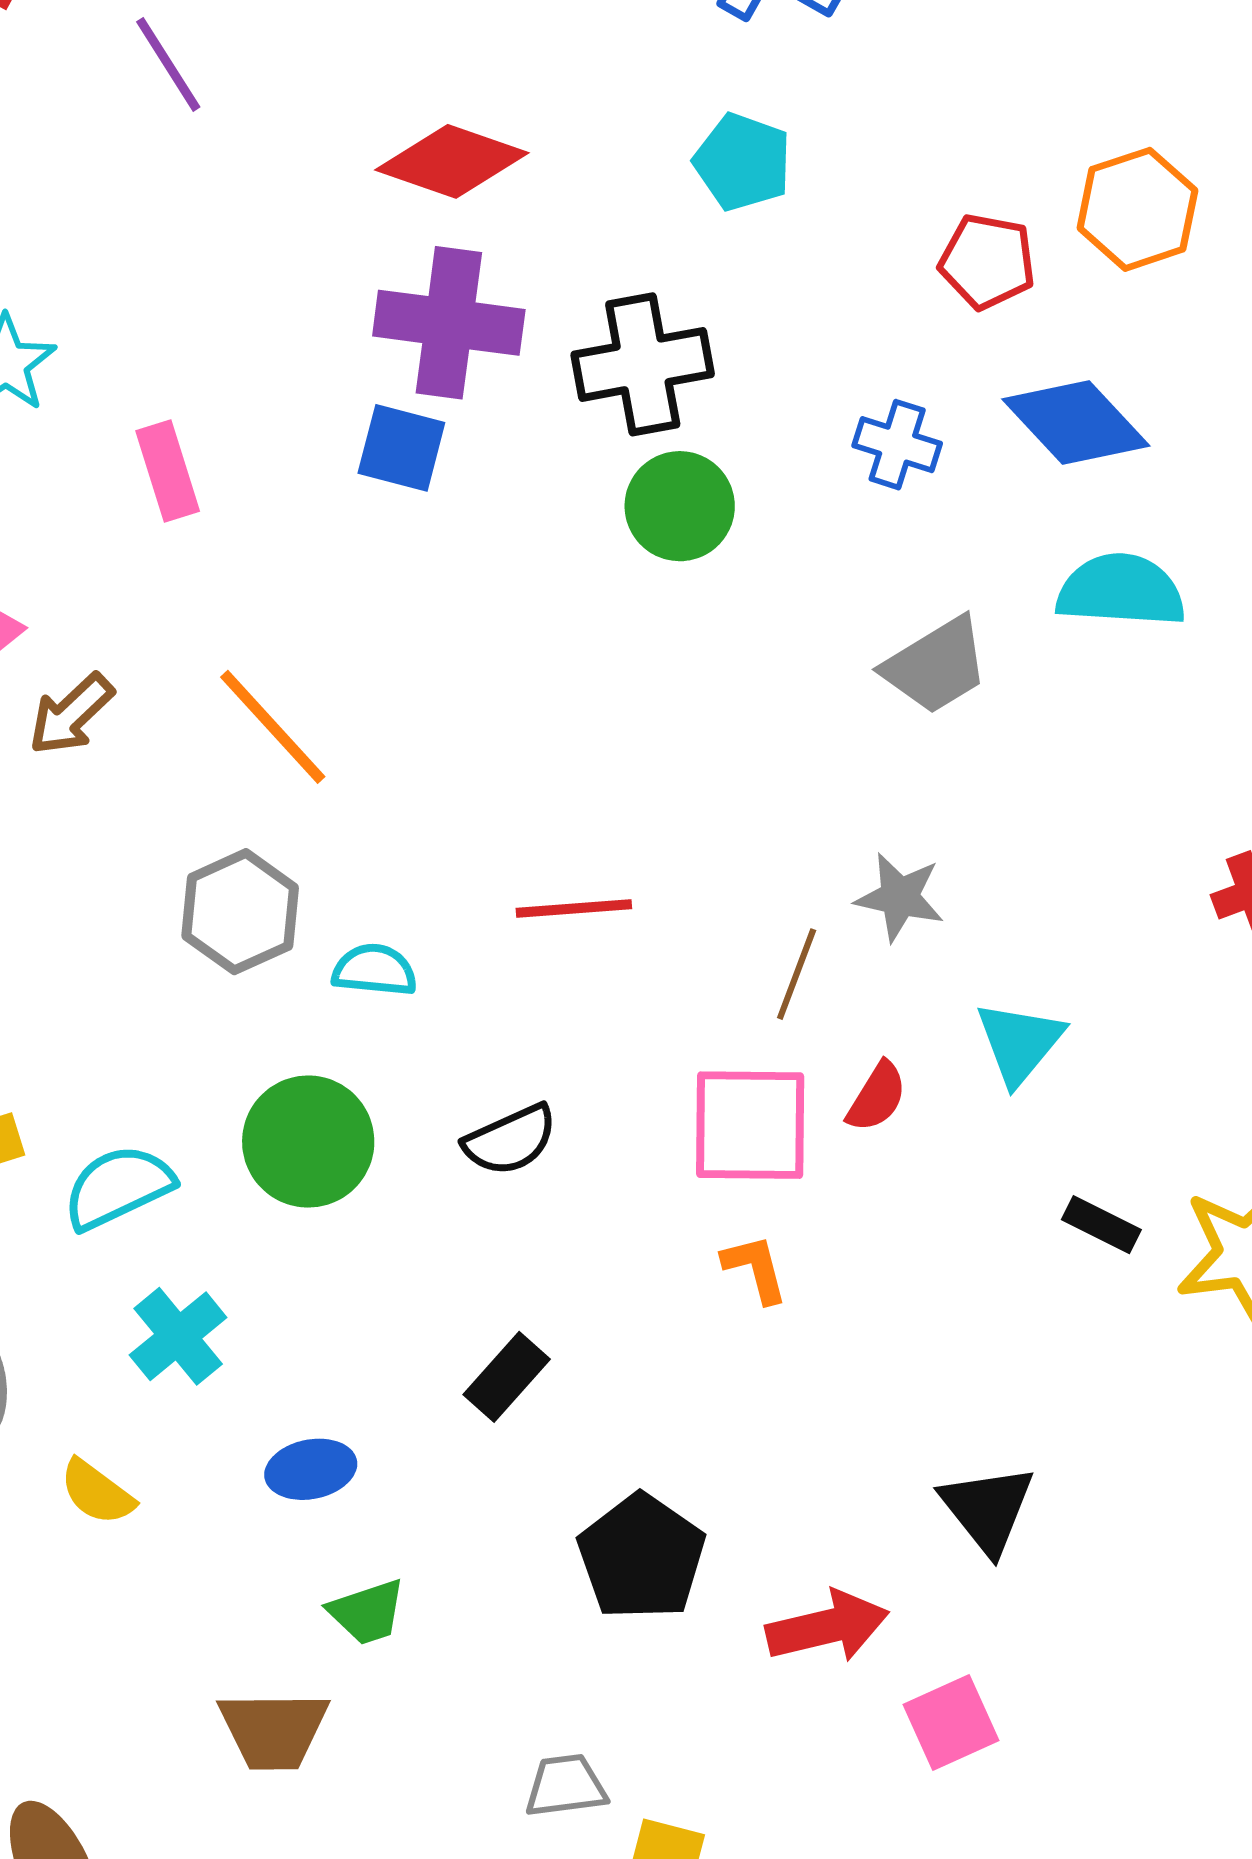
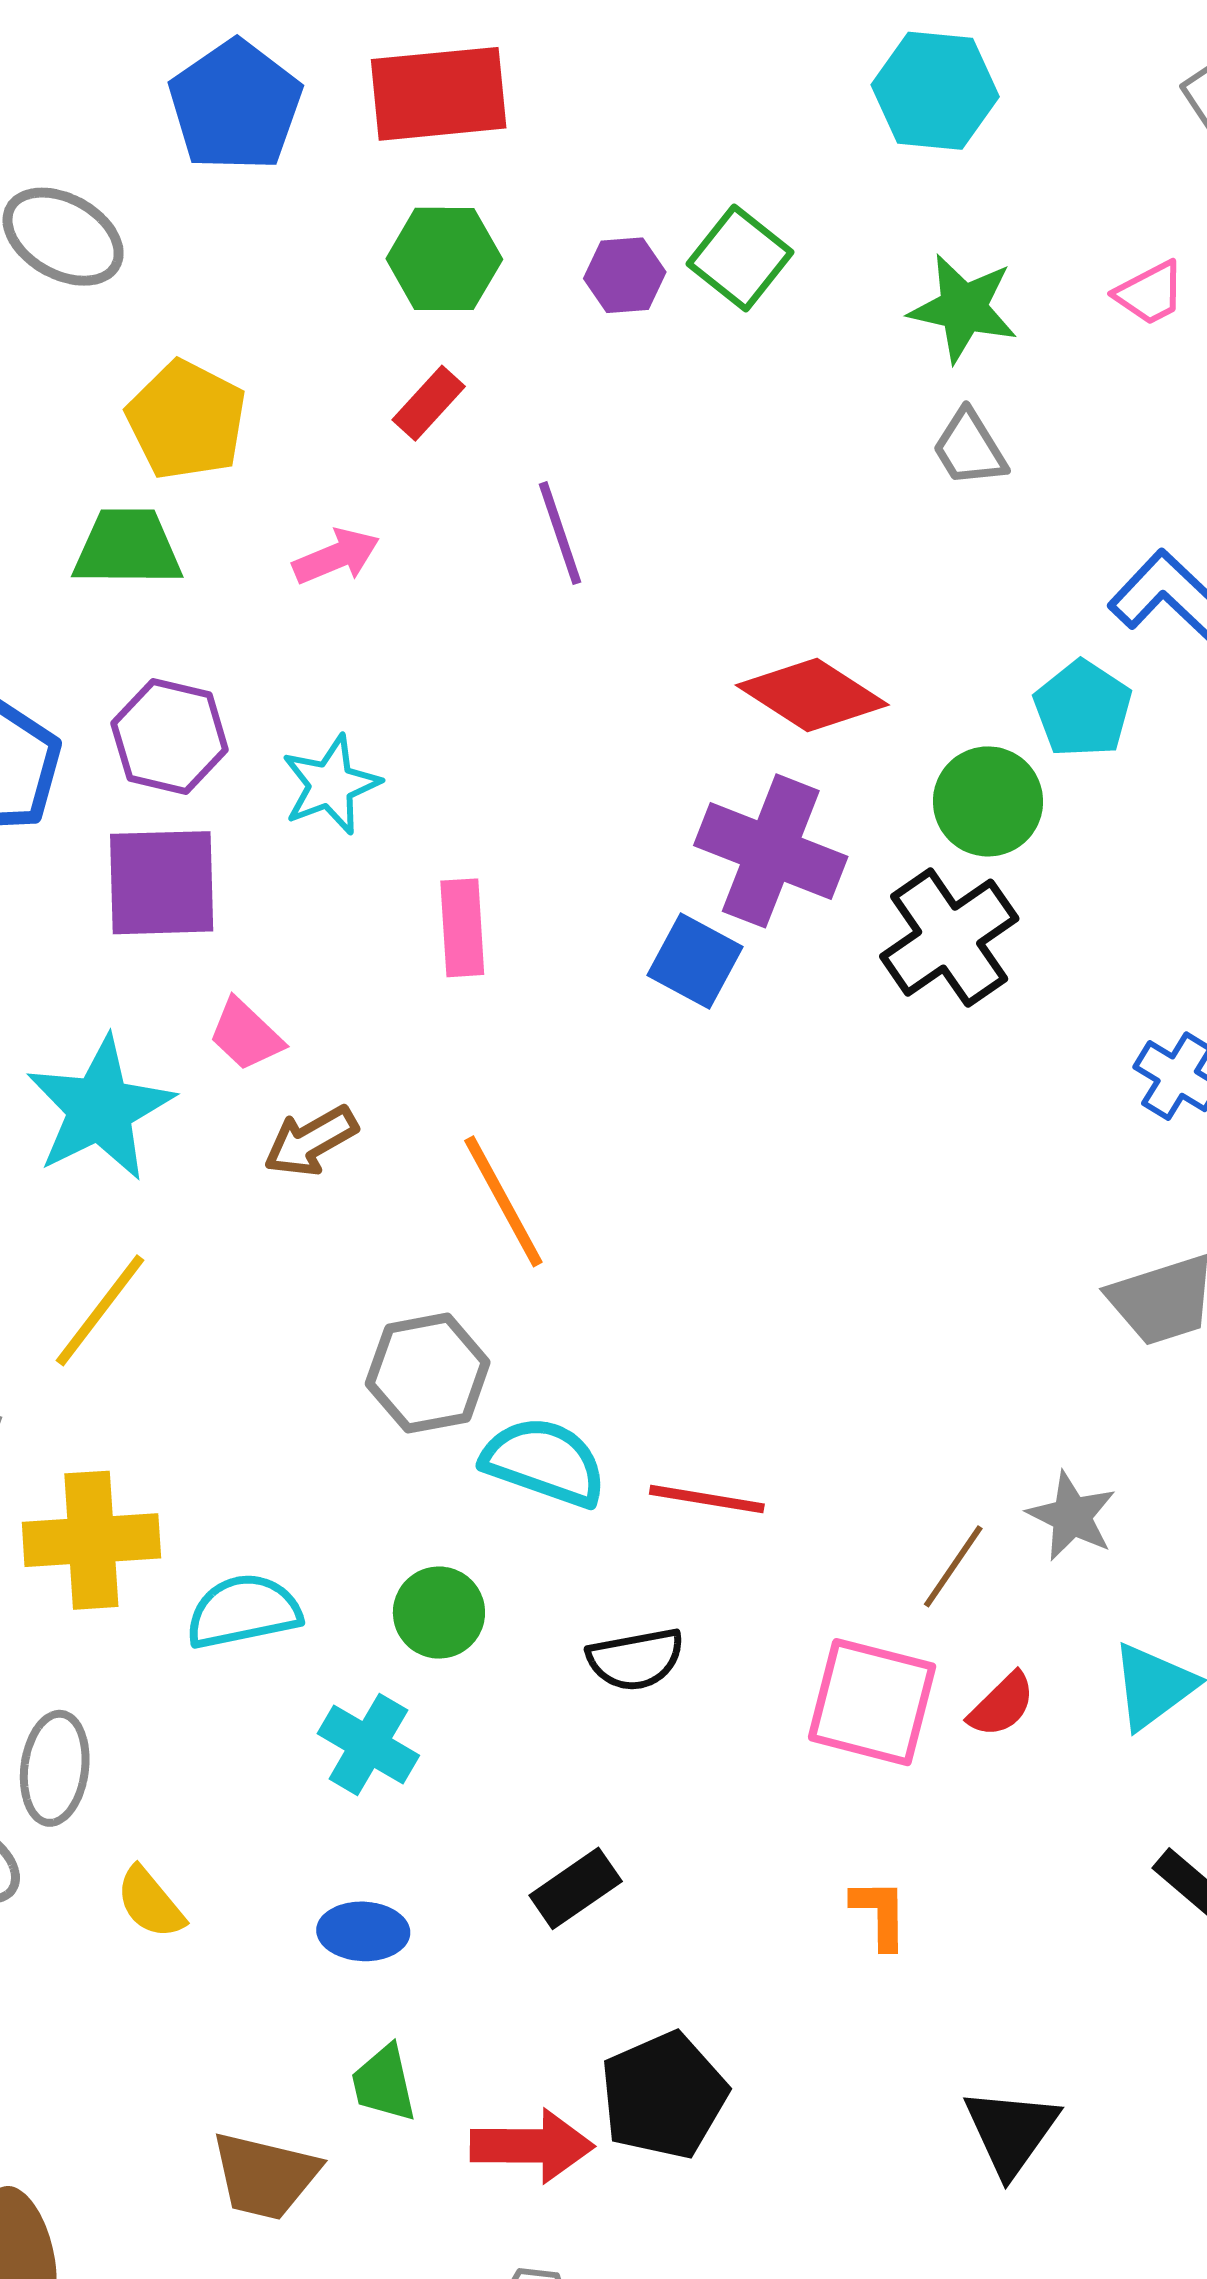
cyan pentagon: (743, 162) -> (1083, 709), moved
black cross: (643, 364) -> (949, 938), turned -38
green circle: (680, 506) -> (988, 801), moved
red line: (574, 908) -> (707, 1499), moved
cyan semicircle: (375, 970) -> (544, 1462), size x1.5
green circle: (308, 1142) -> (439, 1613), size x0.7
orange L-shape: (755, 1269) -> (880, 1914), moved
cyan cross: (178, 1336) -> (368, 1745), moved, turned -34
green trapezoid: (367, 1612) -> (384, 2083), turned 82
red arrow: (828, 1627) -> (532, 2146), moved

